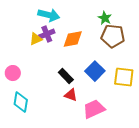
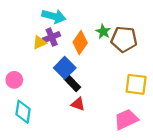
green star: (105, 18) -> (103, 32), moved
orange diamond: (73, 39) -> (80, 43), turned -45
blue square: (95, 71) -> (65, 68), moved
pink trapezoid: (94, 109) -> (126, 119), moved

